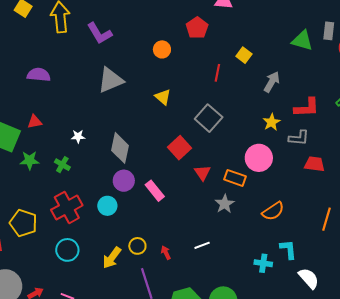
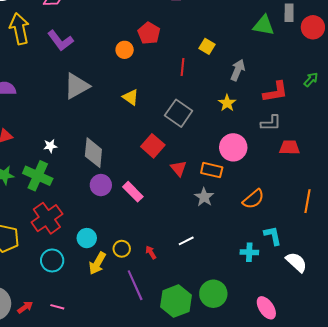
red pentagon: (197, 28) -> (149, 33), moved
yellow star: (272, 122) -> (227, 103), moved
green cross: (62, 165) -> (38, 176), size x1.8
cyan circle: (107, 206) -> (87, 238), moved

